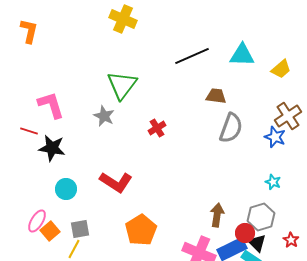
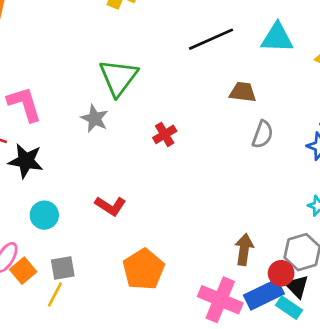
gray semicircle: (231, 128) -> (263, 134), size x0.7
red L-shape: (116, 182) -> (110, 206), size x0.7

